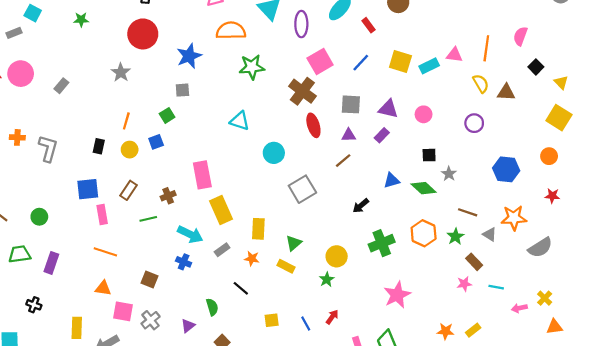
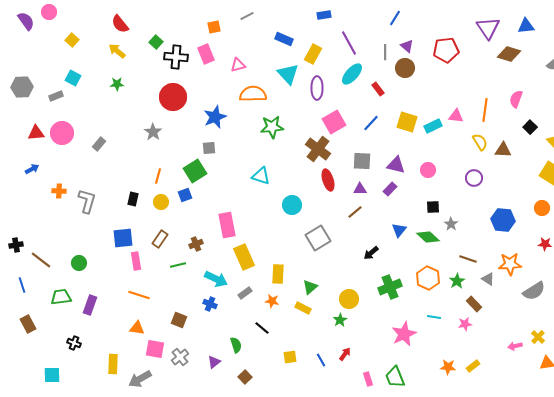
green square: (167, 115) -> (195, 171), size x1.6
blue triangle: (392, 180) -> (399, 230), turned -35
cyan line: (496, 287) -> (434, 317), moved

